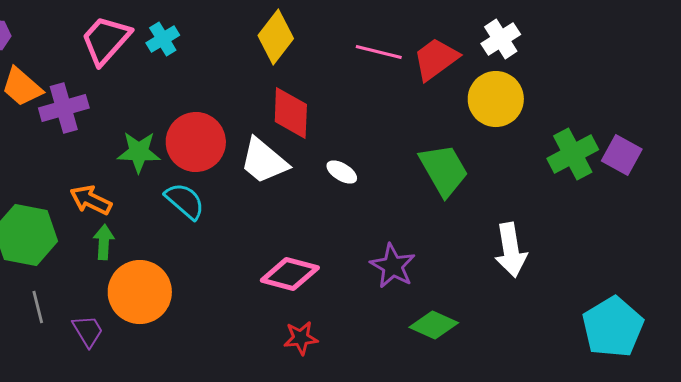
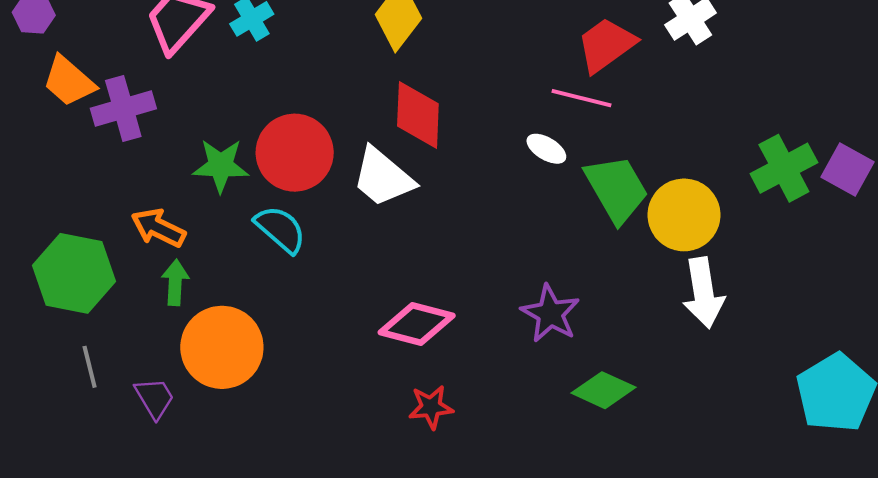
pink line: (379, 52) -> (581, 98), moved
yellow circle: (496, 99) -> (684, 215), moved
white ellipse: (342, 172) -> (546, 149), moved

